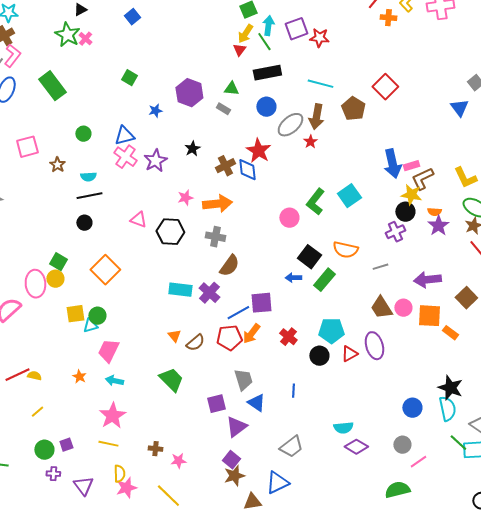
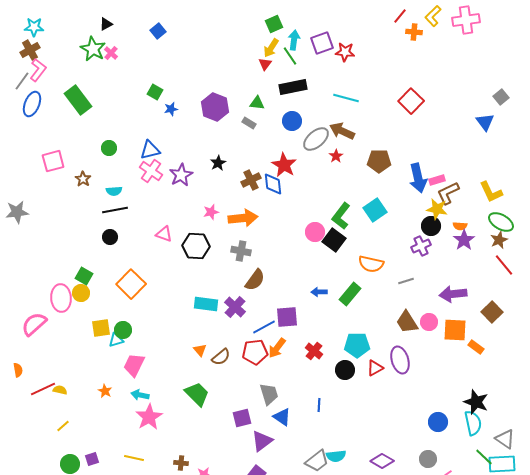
brown pentagon: (353, 109) -> (379, 161), moved, turned -30
blue star: (155, 111) -> (171, 109), moved
brown arrow: (316, 117) -> (342, 131), turned 105
black square: (309, 257) -> (334, 240), moved
pink star: (112, 416) -> (149, 417), moved
cyan semicircle: (343, 428) -> (336, 456), moved

